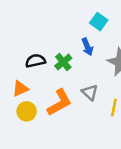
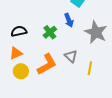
black semicircle: (35, 61) -> (19, 31), moved

